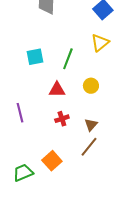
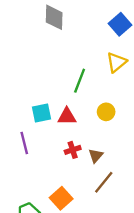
cyan square: (35, 57) -> (42, 113), moved
brown triangle: (91, 125) -> (96, 156), moved

